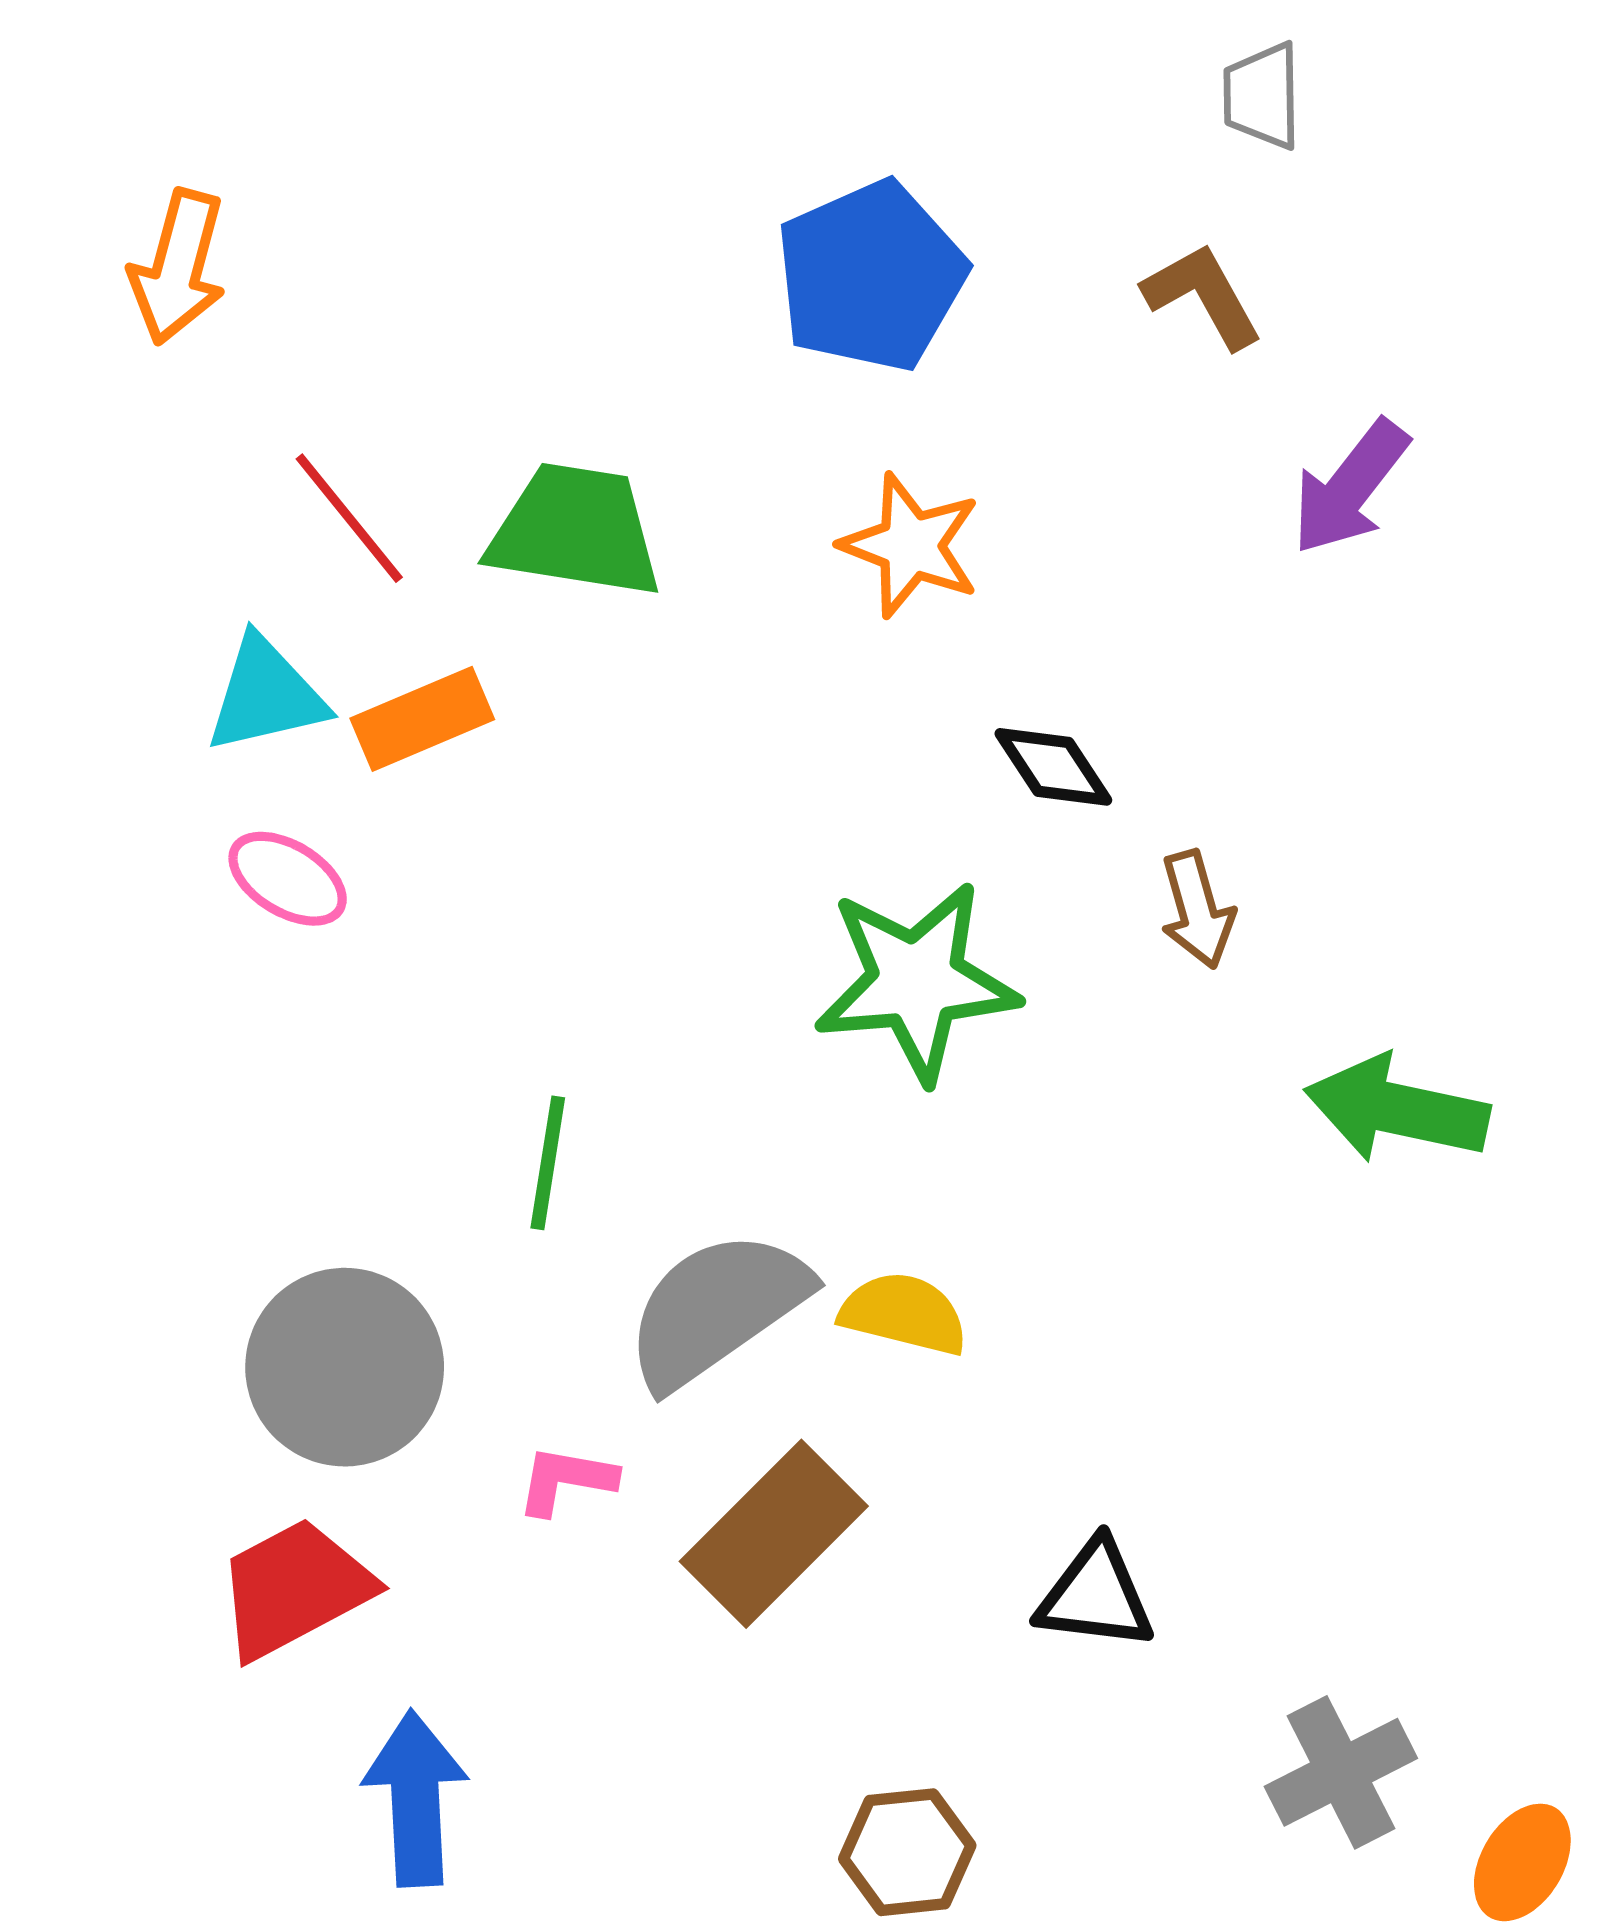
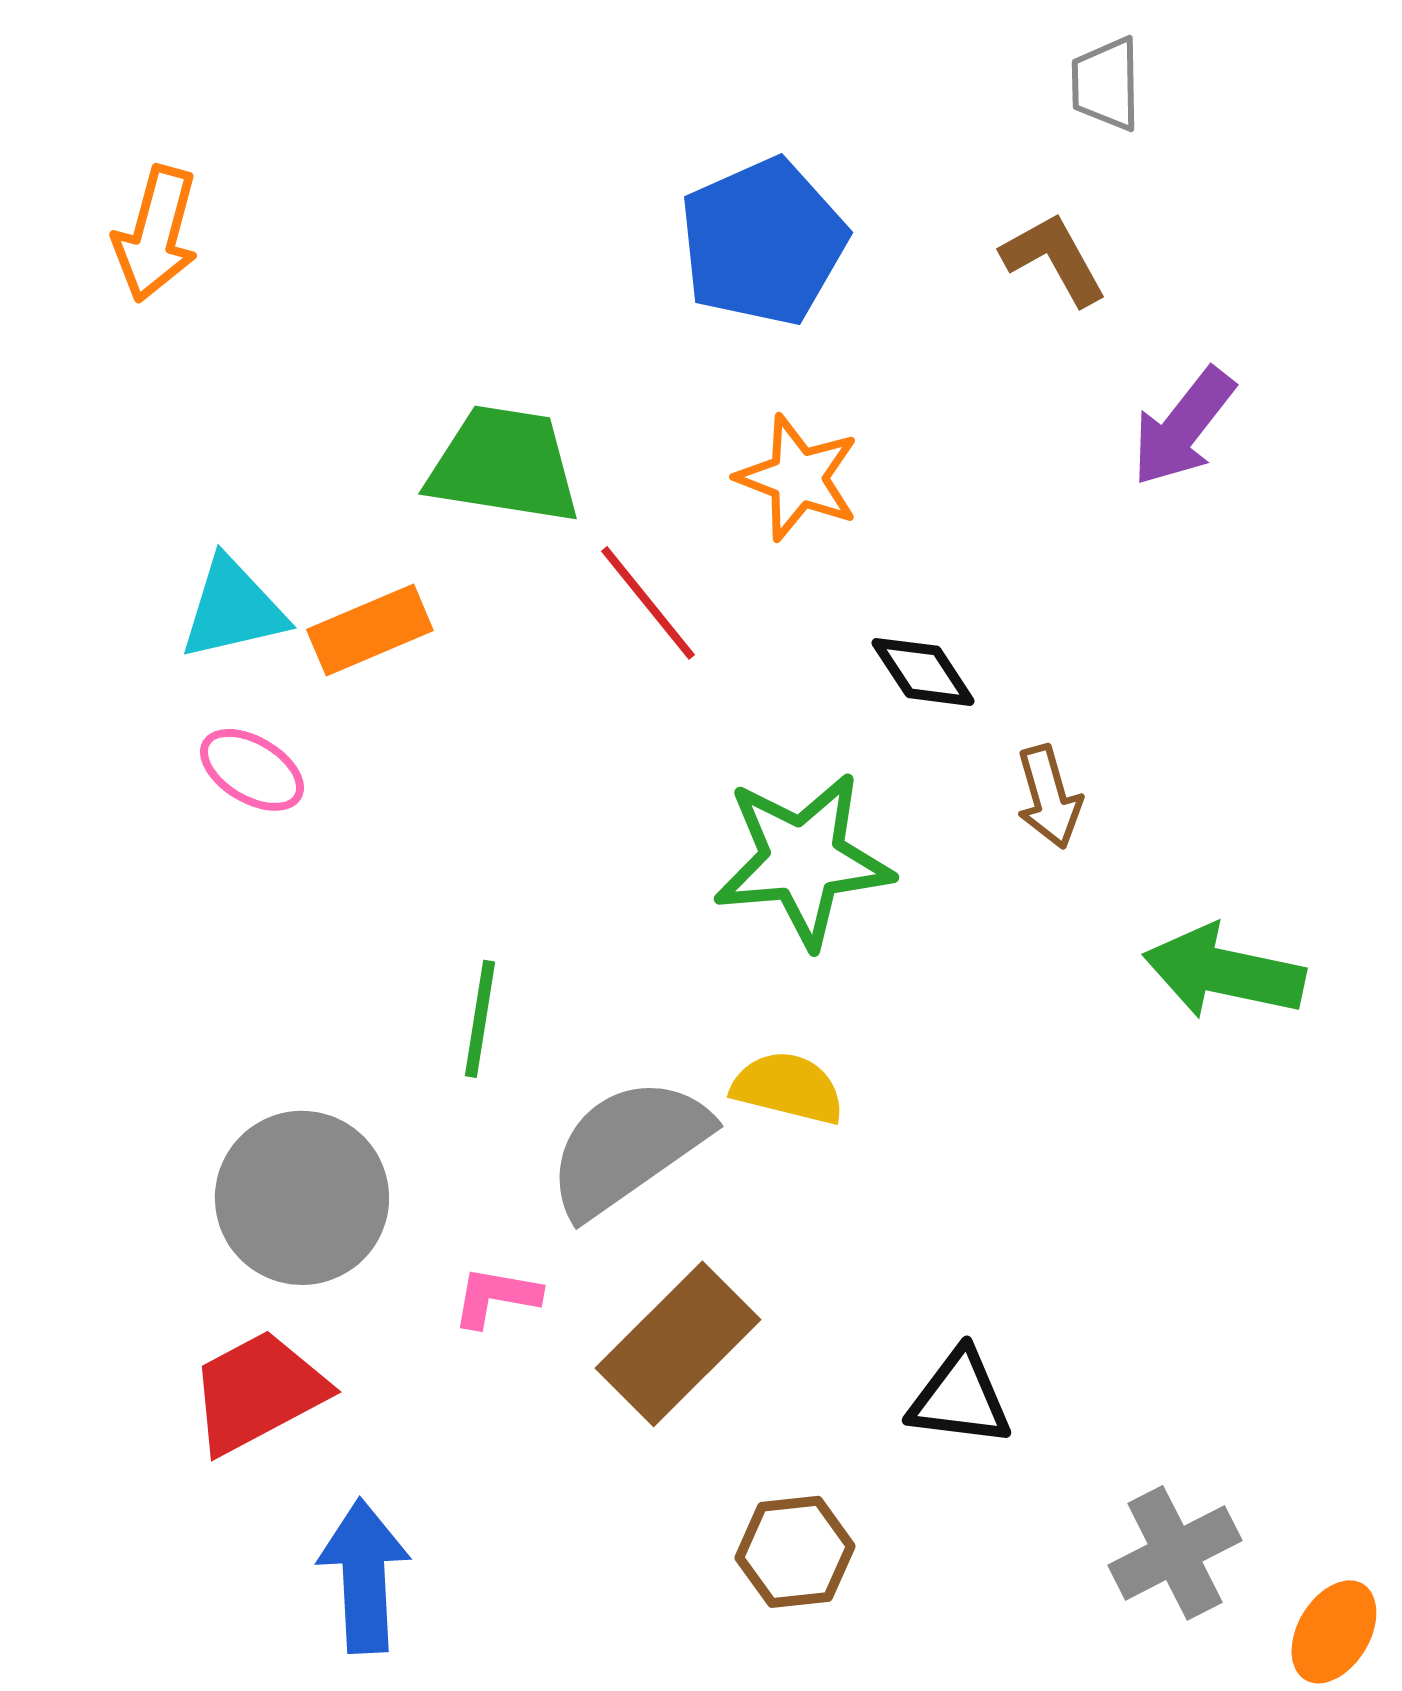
red line: (349, 518) -> (648, 603), moved
yellow semicircle: (904, 1314) -> (788, 1088), moved
brown hexagon: (907, 1852) -> (795, 1552), moved

